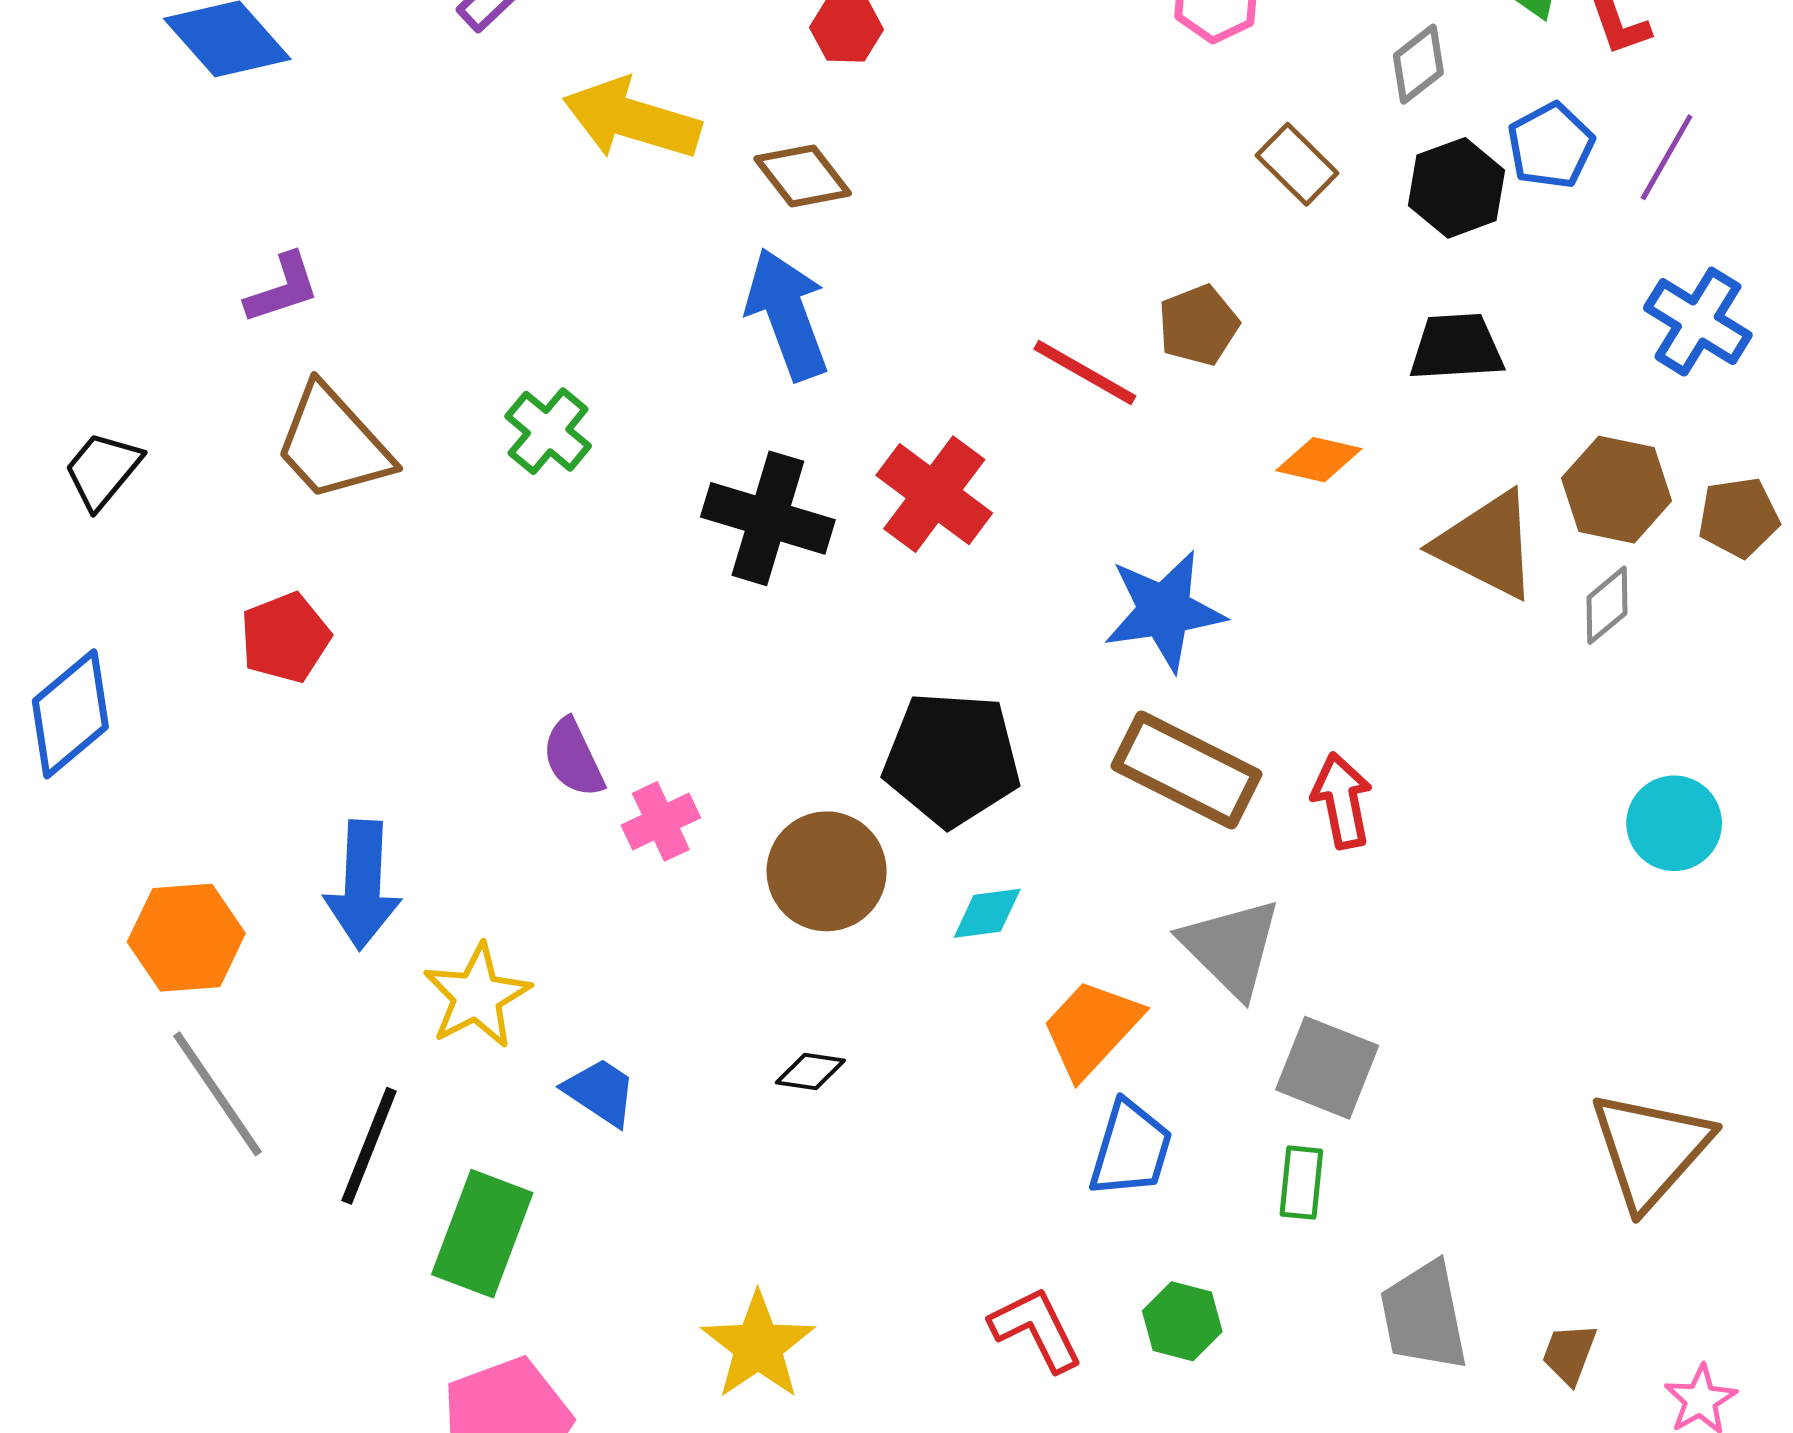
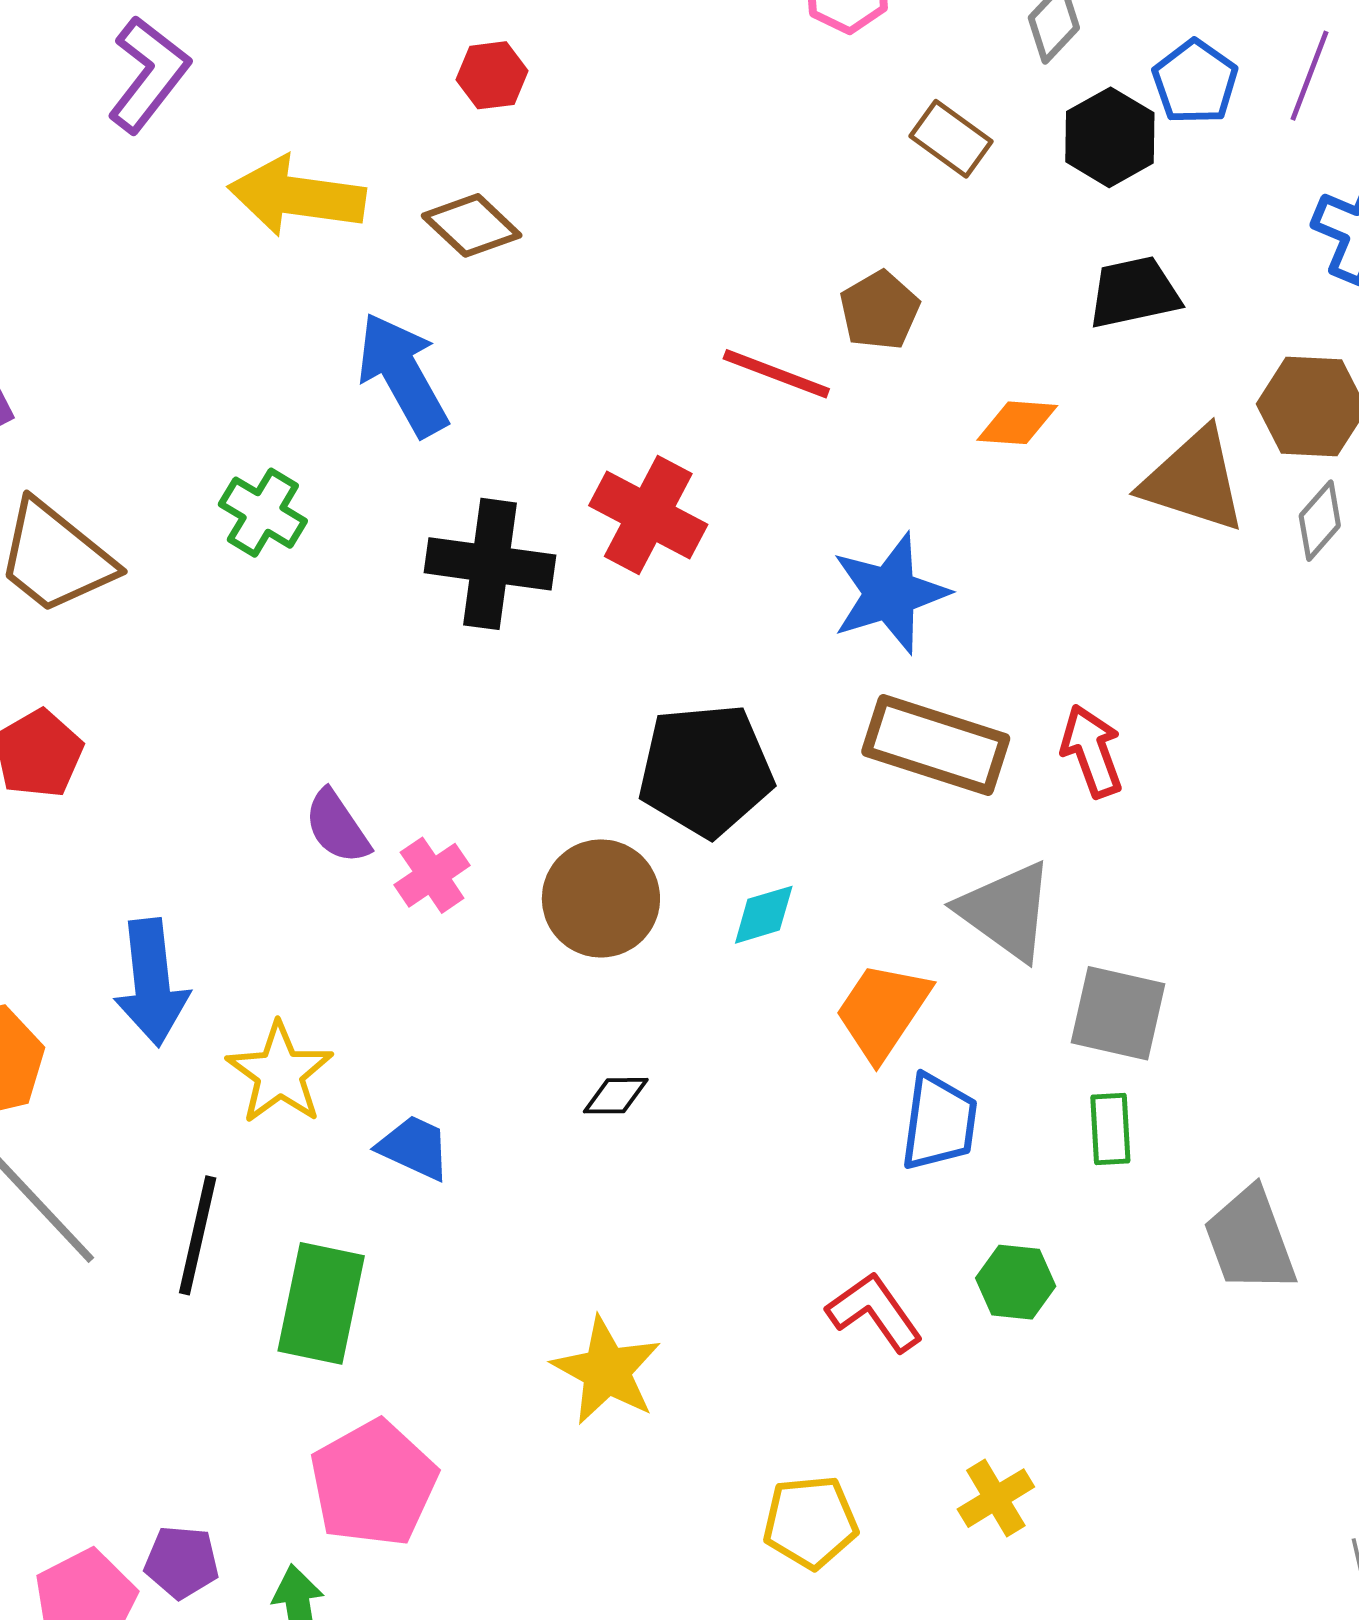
blue arrow: (787, 314) -> (403, 374), moved

